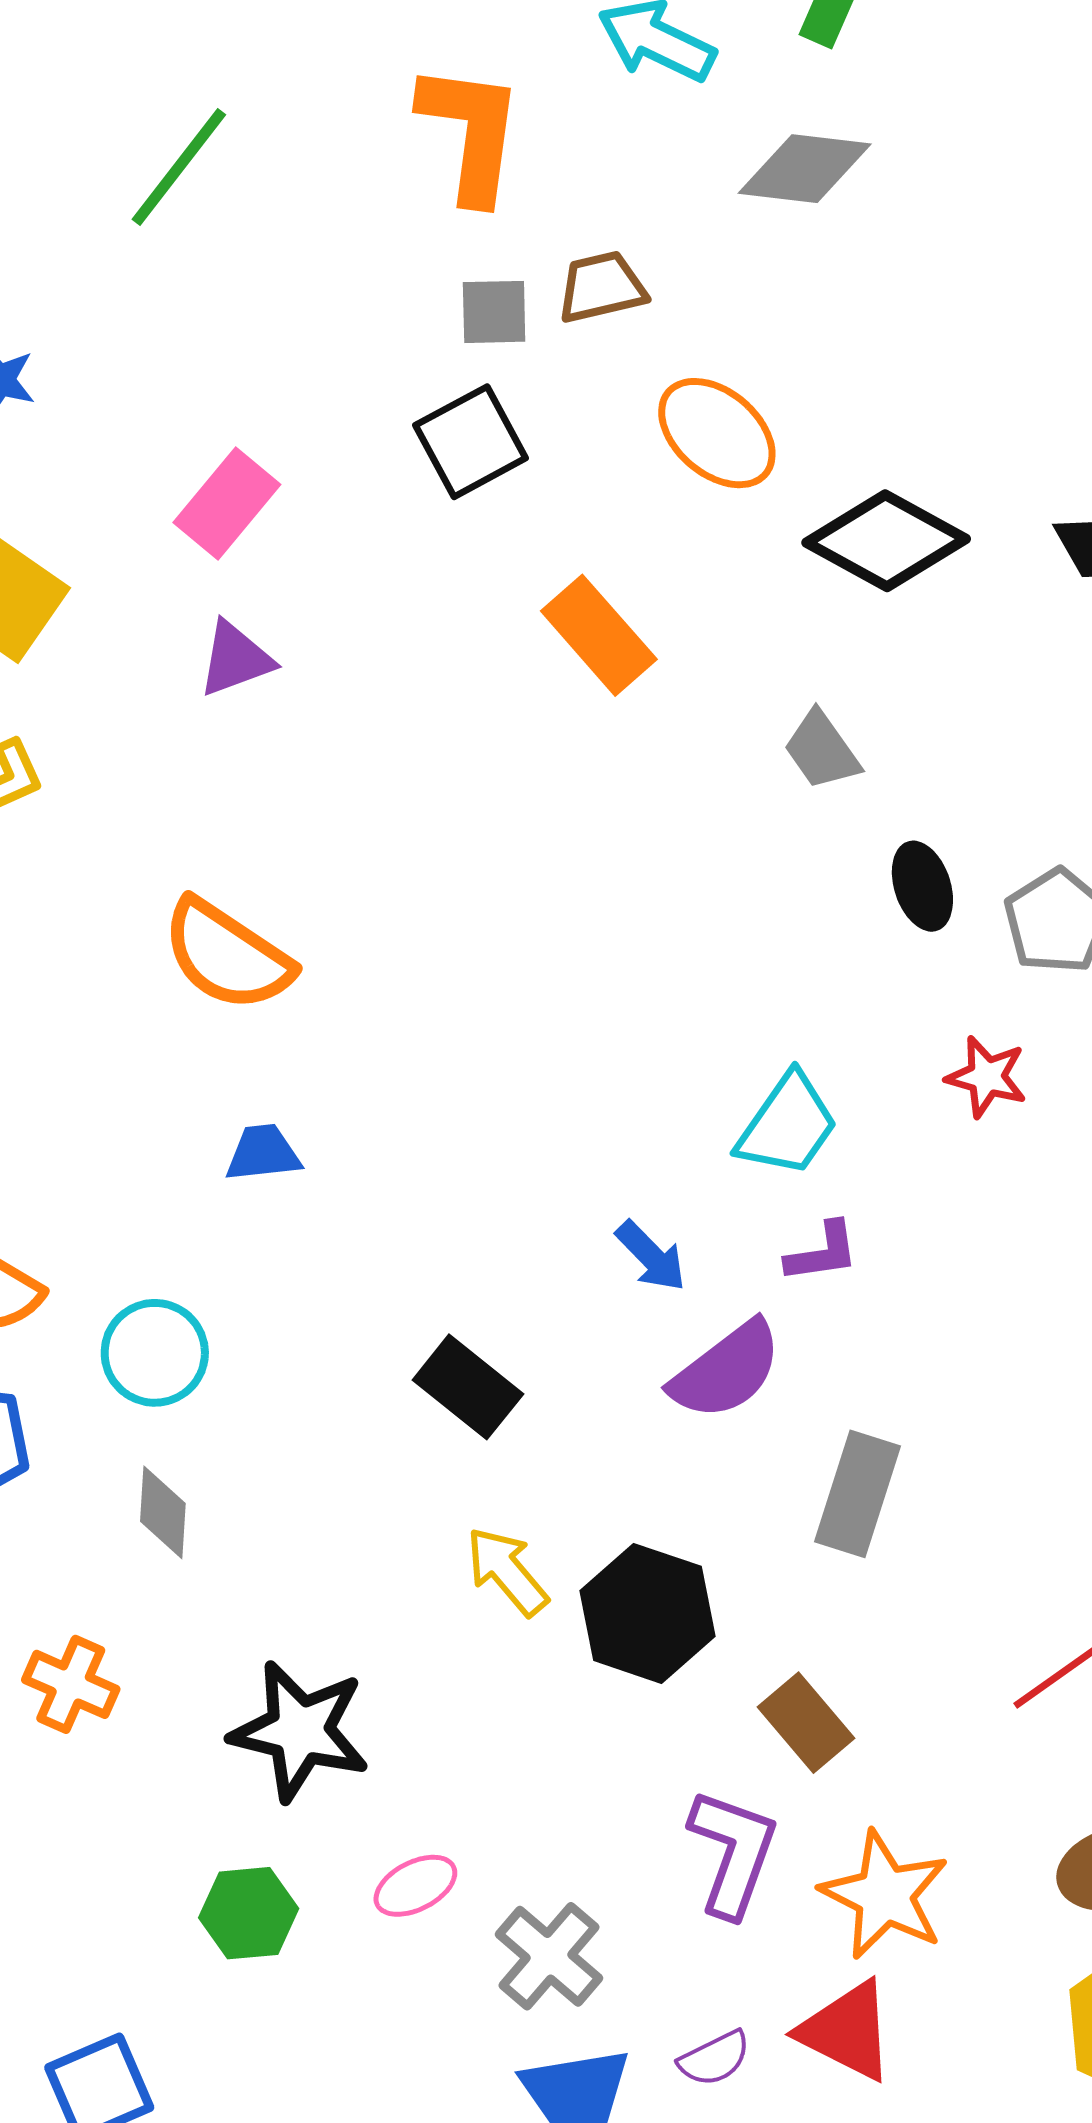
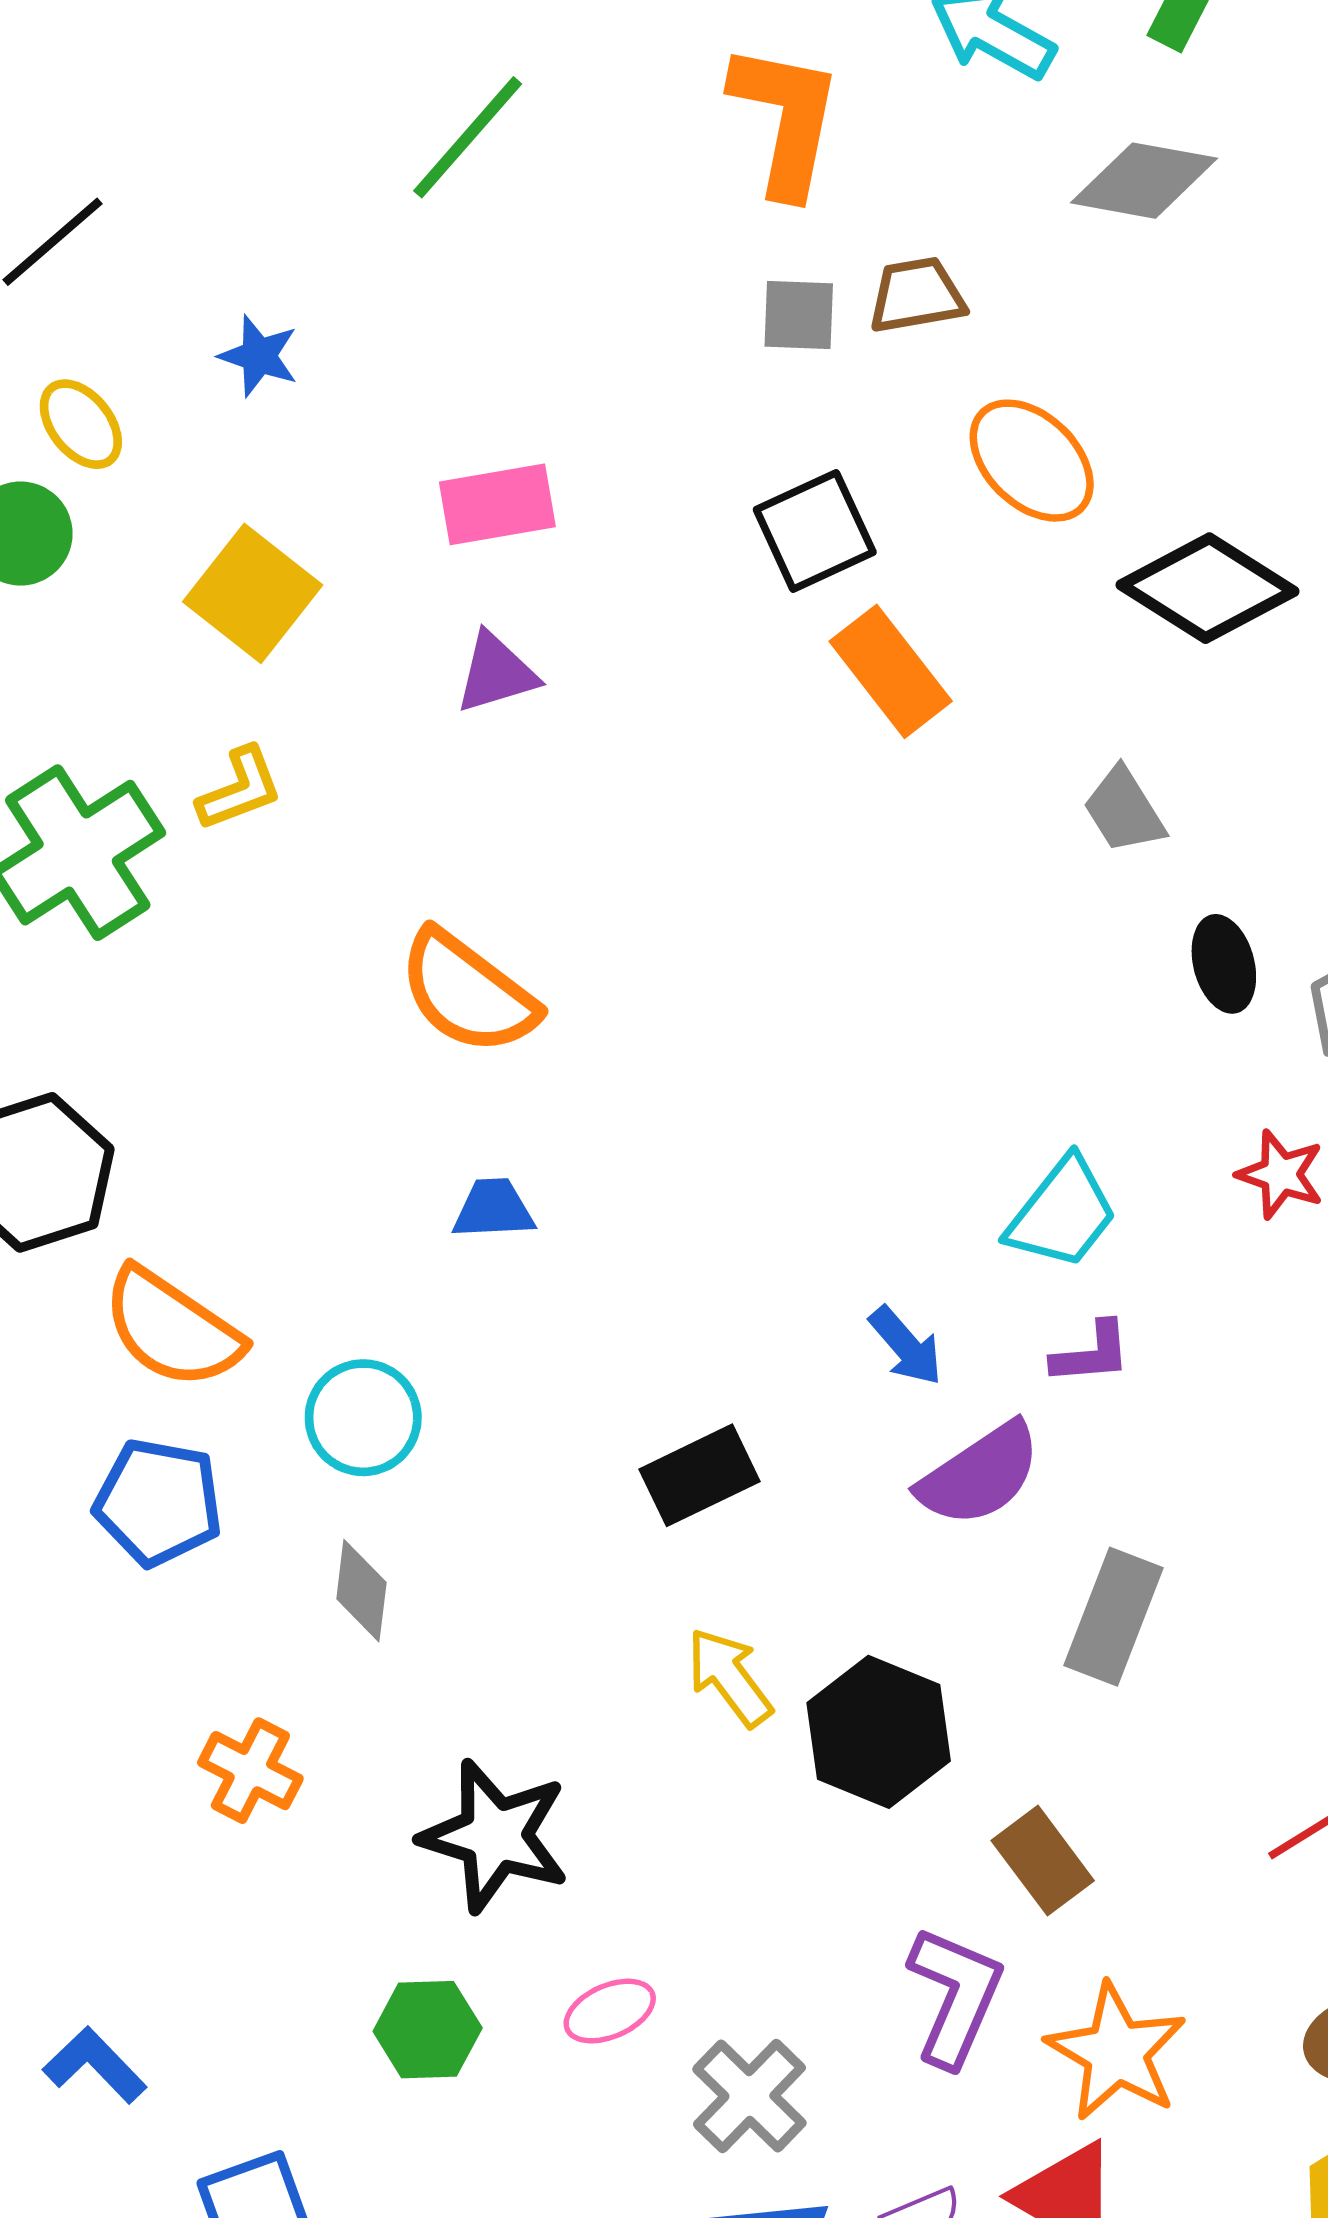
black square: (471, 442) -> (815, 531), moved
pink rectangle: (227, 504) -> (497, 504), turned 37
black rectangle: (468, 1387) -> (699, 1475), turned -68

